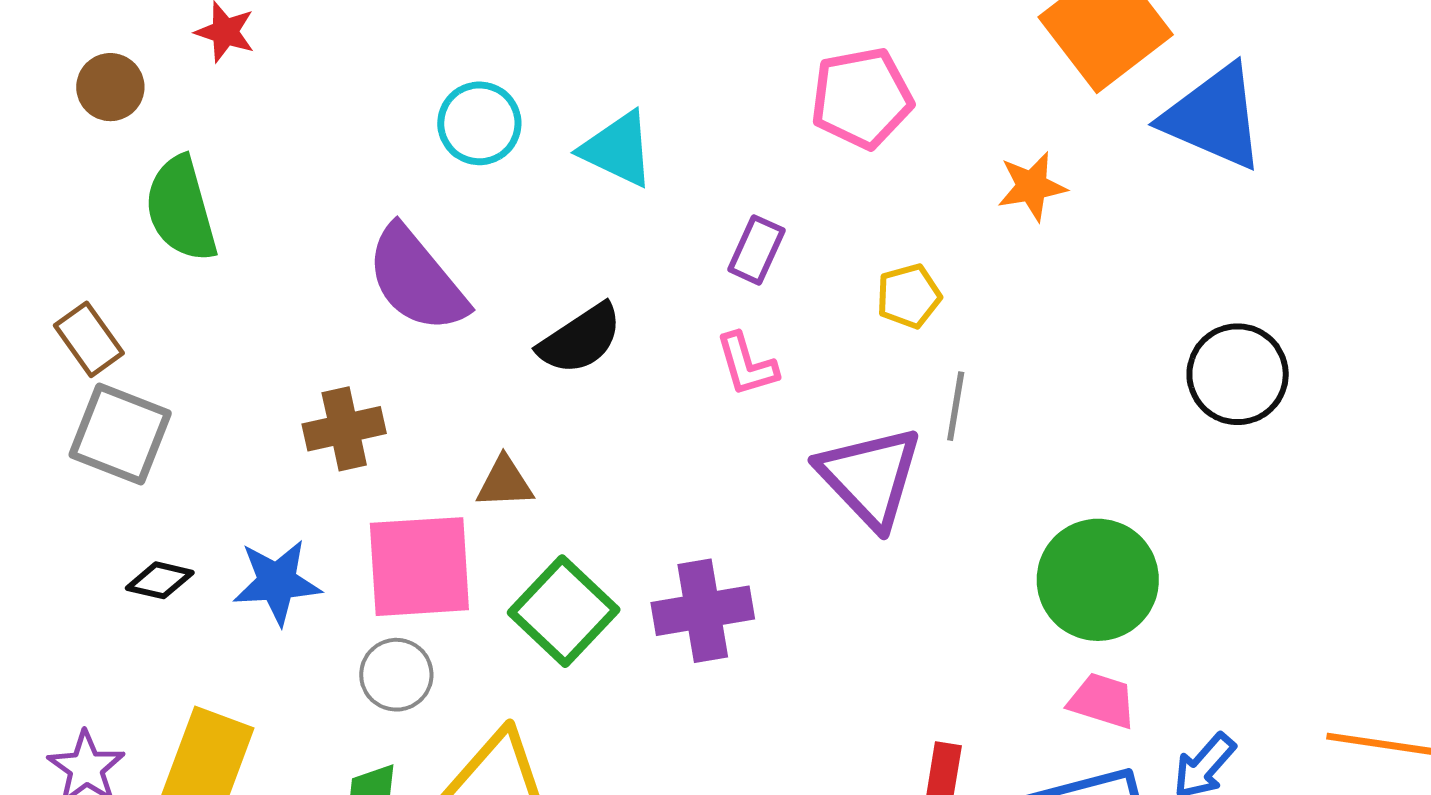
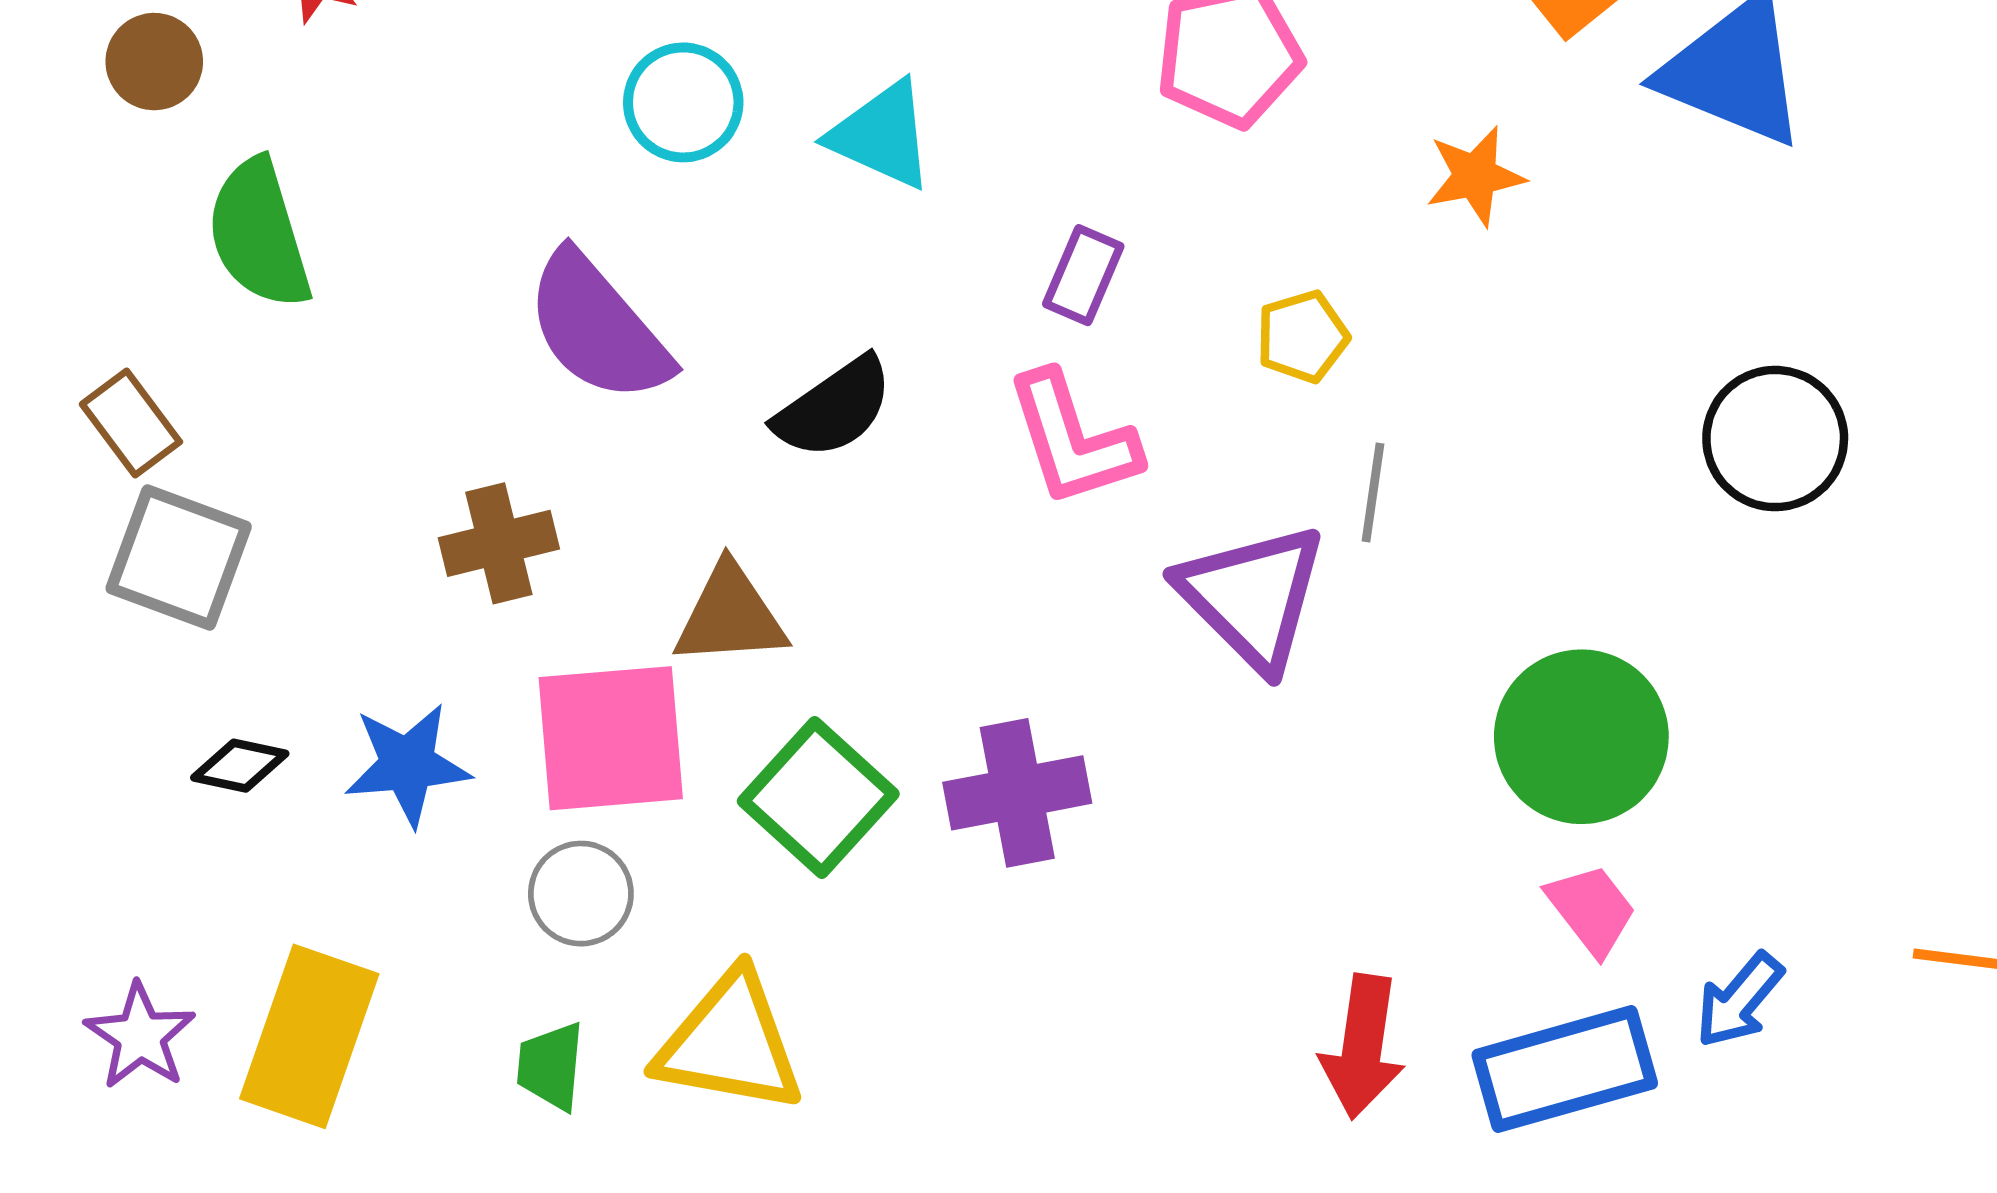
pink L-shape: (747, 365) -> (1073, 439), size x1.5
brown triangle: (505, 483) -> (730, 615), size x1.4
pink trapezoid: (1102, 701) -> (1591, 910), turned 36

